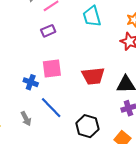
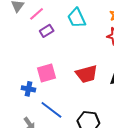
purple rectangle: (48, 31) -> (47, 31), moved

